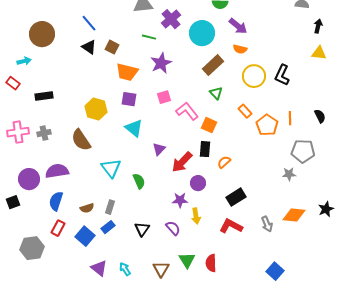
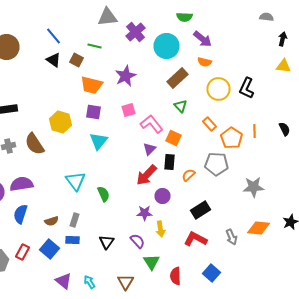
green line: (149, 37) -> (94, 46), moved
cyan triangle: (134, 128) -> (98, 141), turned 30
brown semicircle: (81, 140) -> (34, 144), moved
purple triangle: (159, 149) -> (150, 149), moved
gray pentagon: (303, 151) -> (216, 164), moved
gray star: (289, 174) -> (254, 187), size x1.5
blue rectangle: (108, 227) -> (72, 240), turned 40
red rectangle: (58, 228) -> (22, 252), moved
green triangle: (187, 260) -> (152, 262), moved
blue square: (275, 271) -> (212, 273), moved

